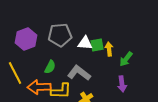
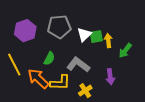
white triangle: (85, 43) -> (84, 35), turned -49
purple arrow: (122, 84) -> (110, 77), moved
orange arrow: (39, 87) -> (38, 79), turned 45

